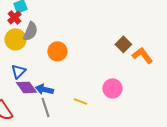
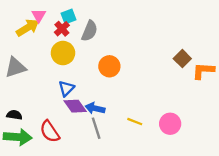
gray semicircle: (30, 31) -> (89, 31), moved
orange L-shape: (142, 55) -> (203, 71), turned -50
pink circle: (112, 88) -> (170, 124), moved

